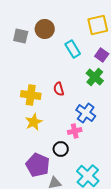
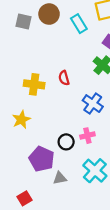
cyan rectangle: (73, 49) -> (79, 24), moved
yellow star: (34, 122) -> (21, 120), moved
pink cross: (75, 131) -> (87, 136), moved

